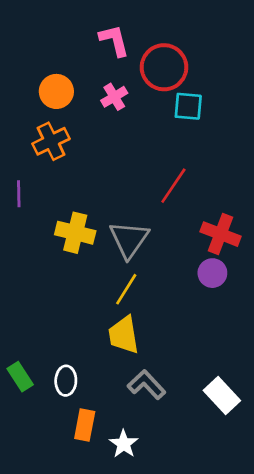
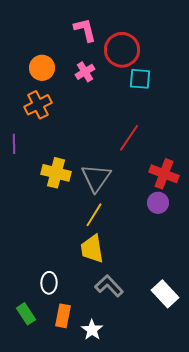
green rectangle: (20, 377) -> (26, 314), moved

